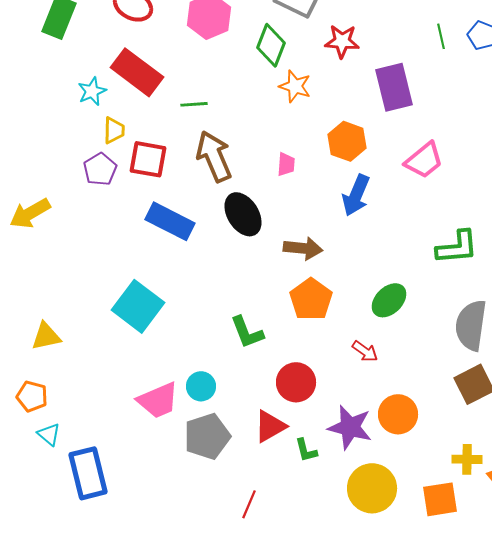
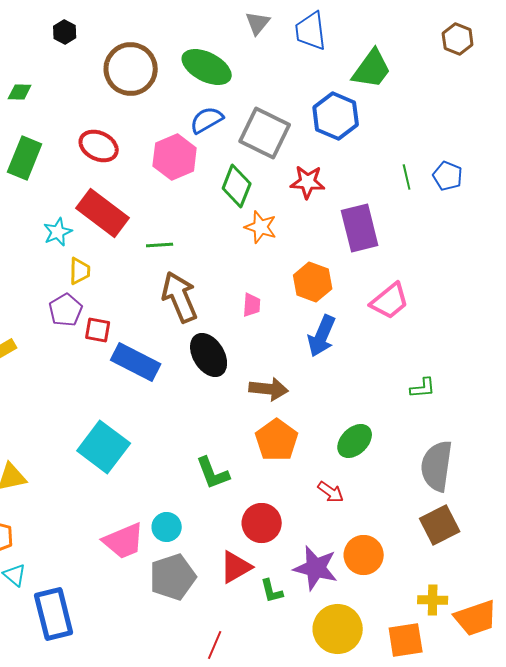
red square: (148, 159) -> (98, 330), moved, size x0.7
green L-shape: (457, 247) -> (423, 388), size x0.6

